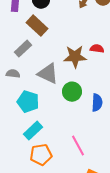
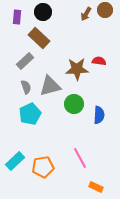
gray semicircle: (13, 74) -> (26, 87), moved, turned 64
gray triangle: (48, 74) -> (50, 86), turned -40
cyan pentagon: (28, 102) -> (30, 114), turned 30
cyan rectangle: (33, 131) -> (15, 161), moved

